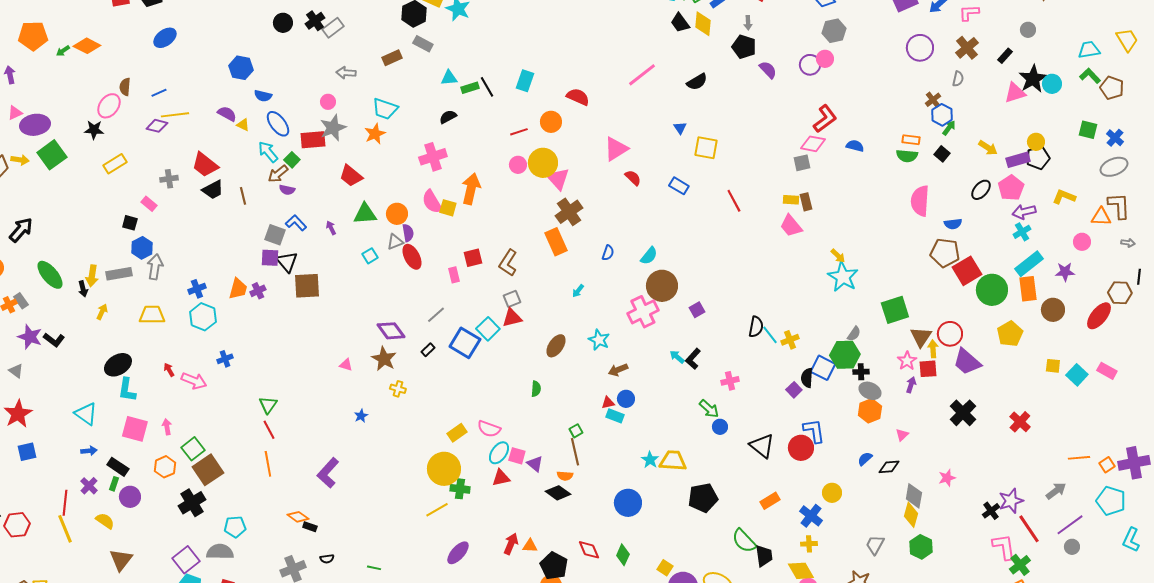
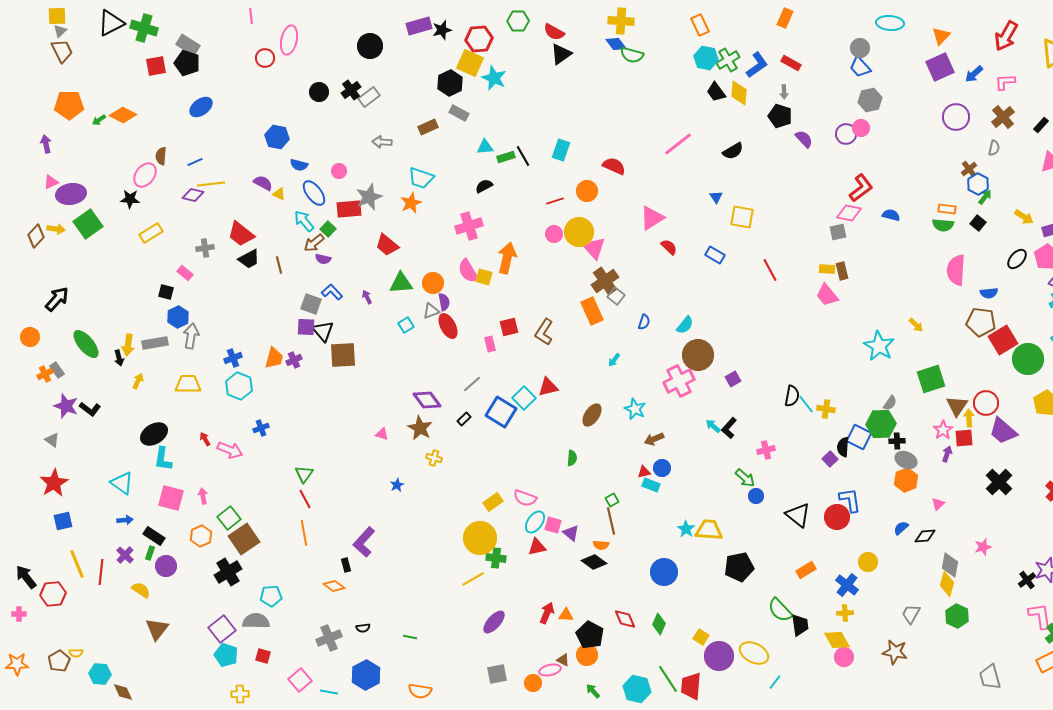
pink circle: (328, 102) -> (339, 171), moved
yellow arrow: (838, 256) -> (916, 325), moved
gray square: (512, 299) -> (616, 296), moved, turned -30
yellow cross: (790, 340) -> (826, 409), turned 30
black rectangle: (310, 527) -> (346, 565), moved, turned 56
yellow line: (65, 529) -> (77, 564), moved

